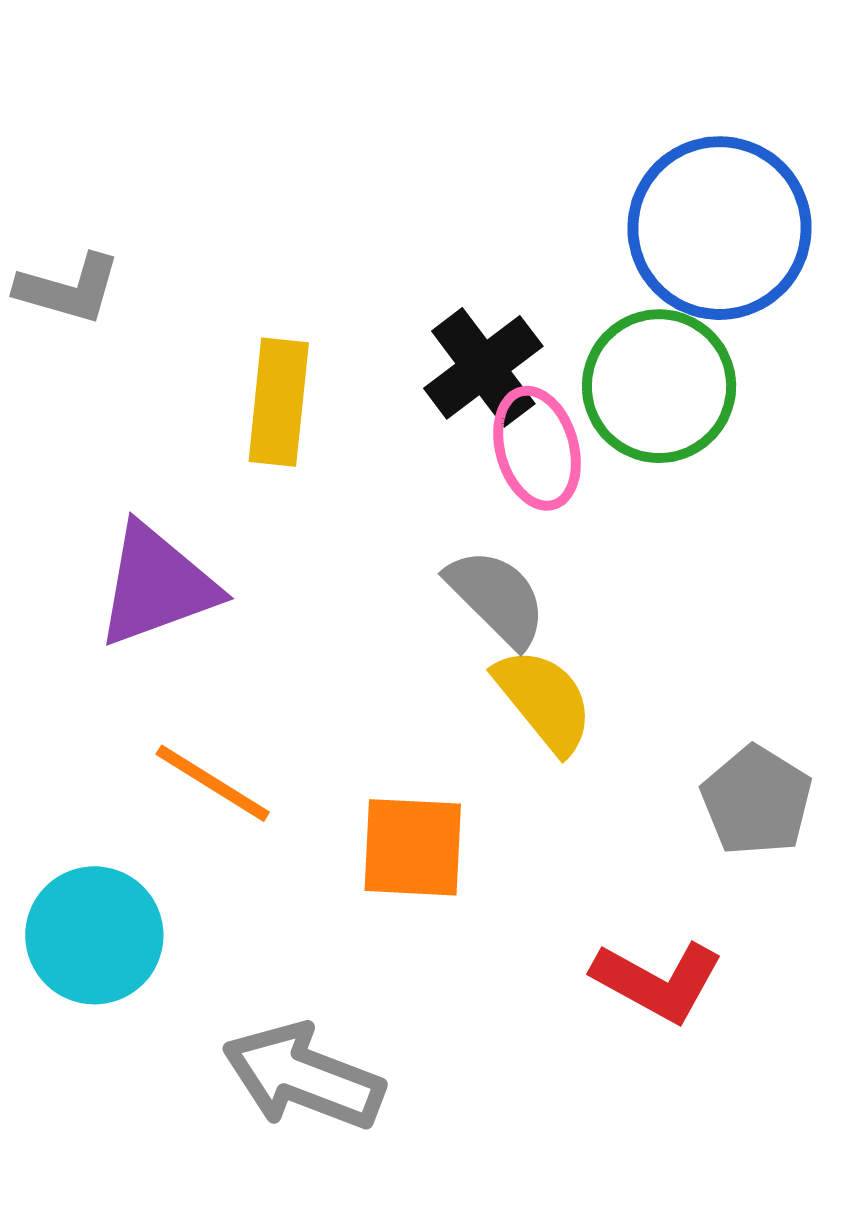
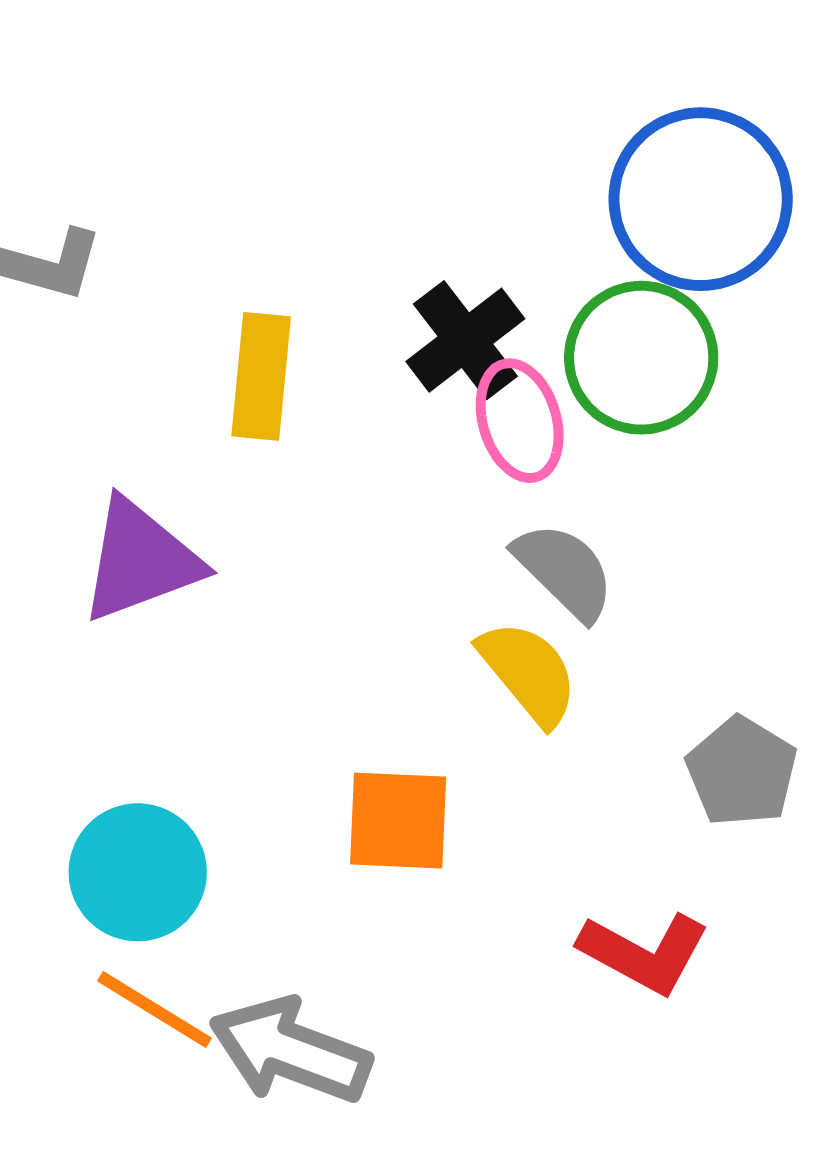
gray semicircle: (497, 598) -> (564, 571), moved
orange line: (213, 783) -> (155, 1009), moved
cyan circle: (94, 935) -> (138, 872), moved

